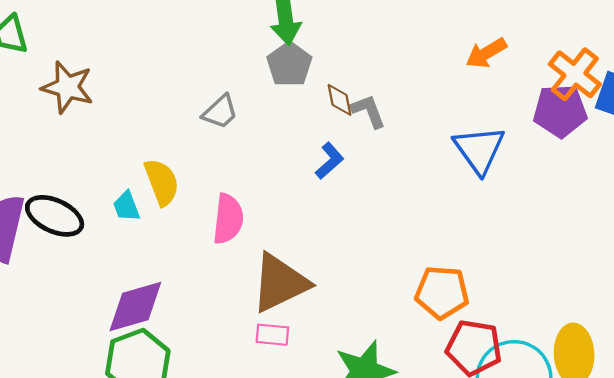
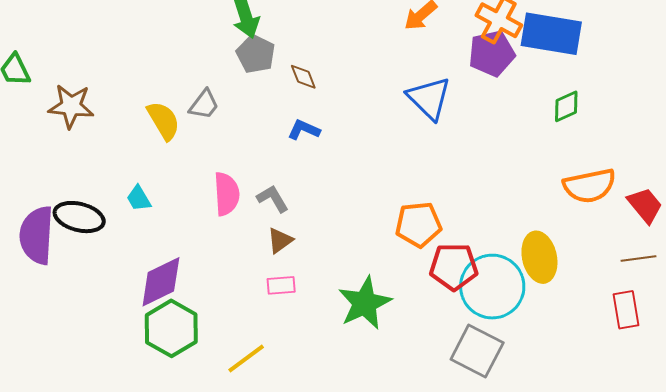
gray L-shape: (368, 111) -> (273, 199), moved
blue L-shape: (329, 161) -> (304, 130), turned -104
yellow semicircle: (162, 182) -> (163, 121), moved
brown triangle: (280, 283) -> (280, 240), size x0.5

